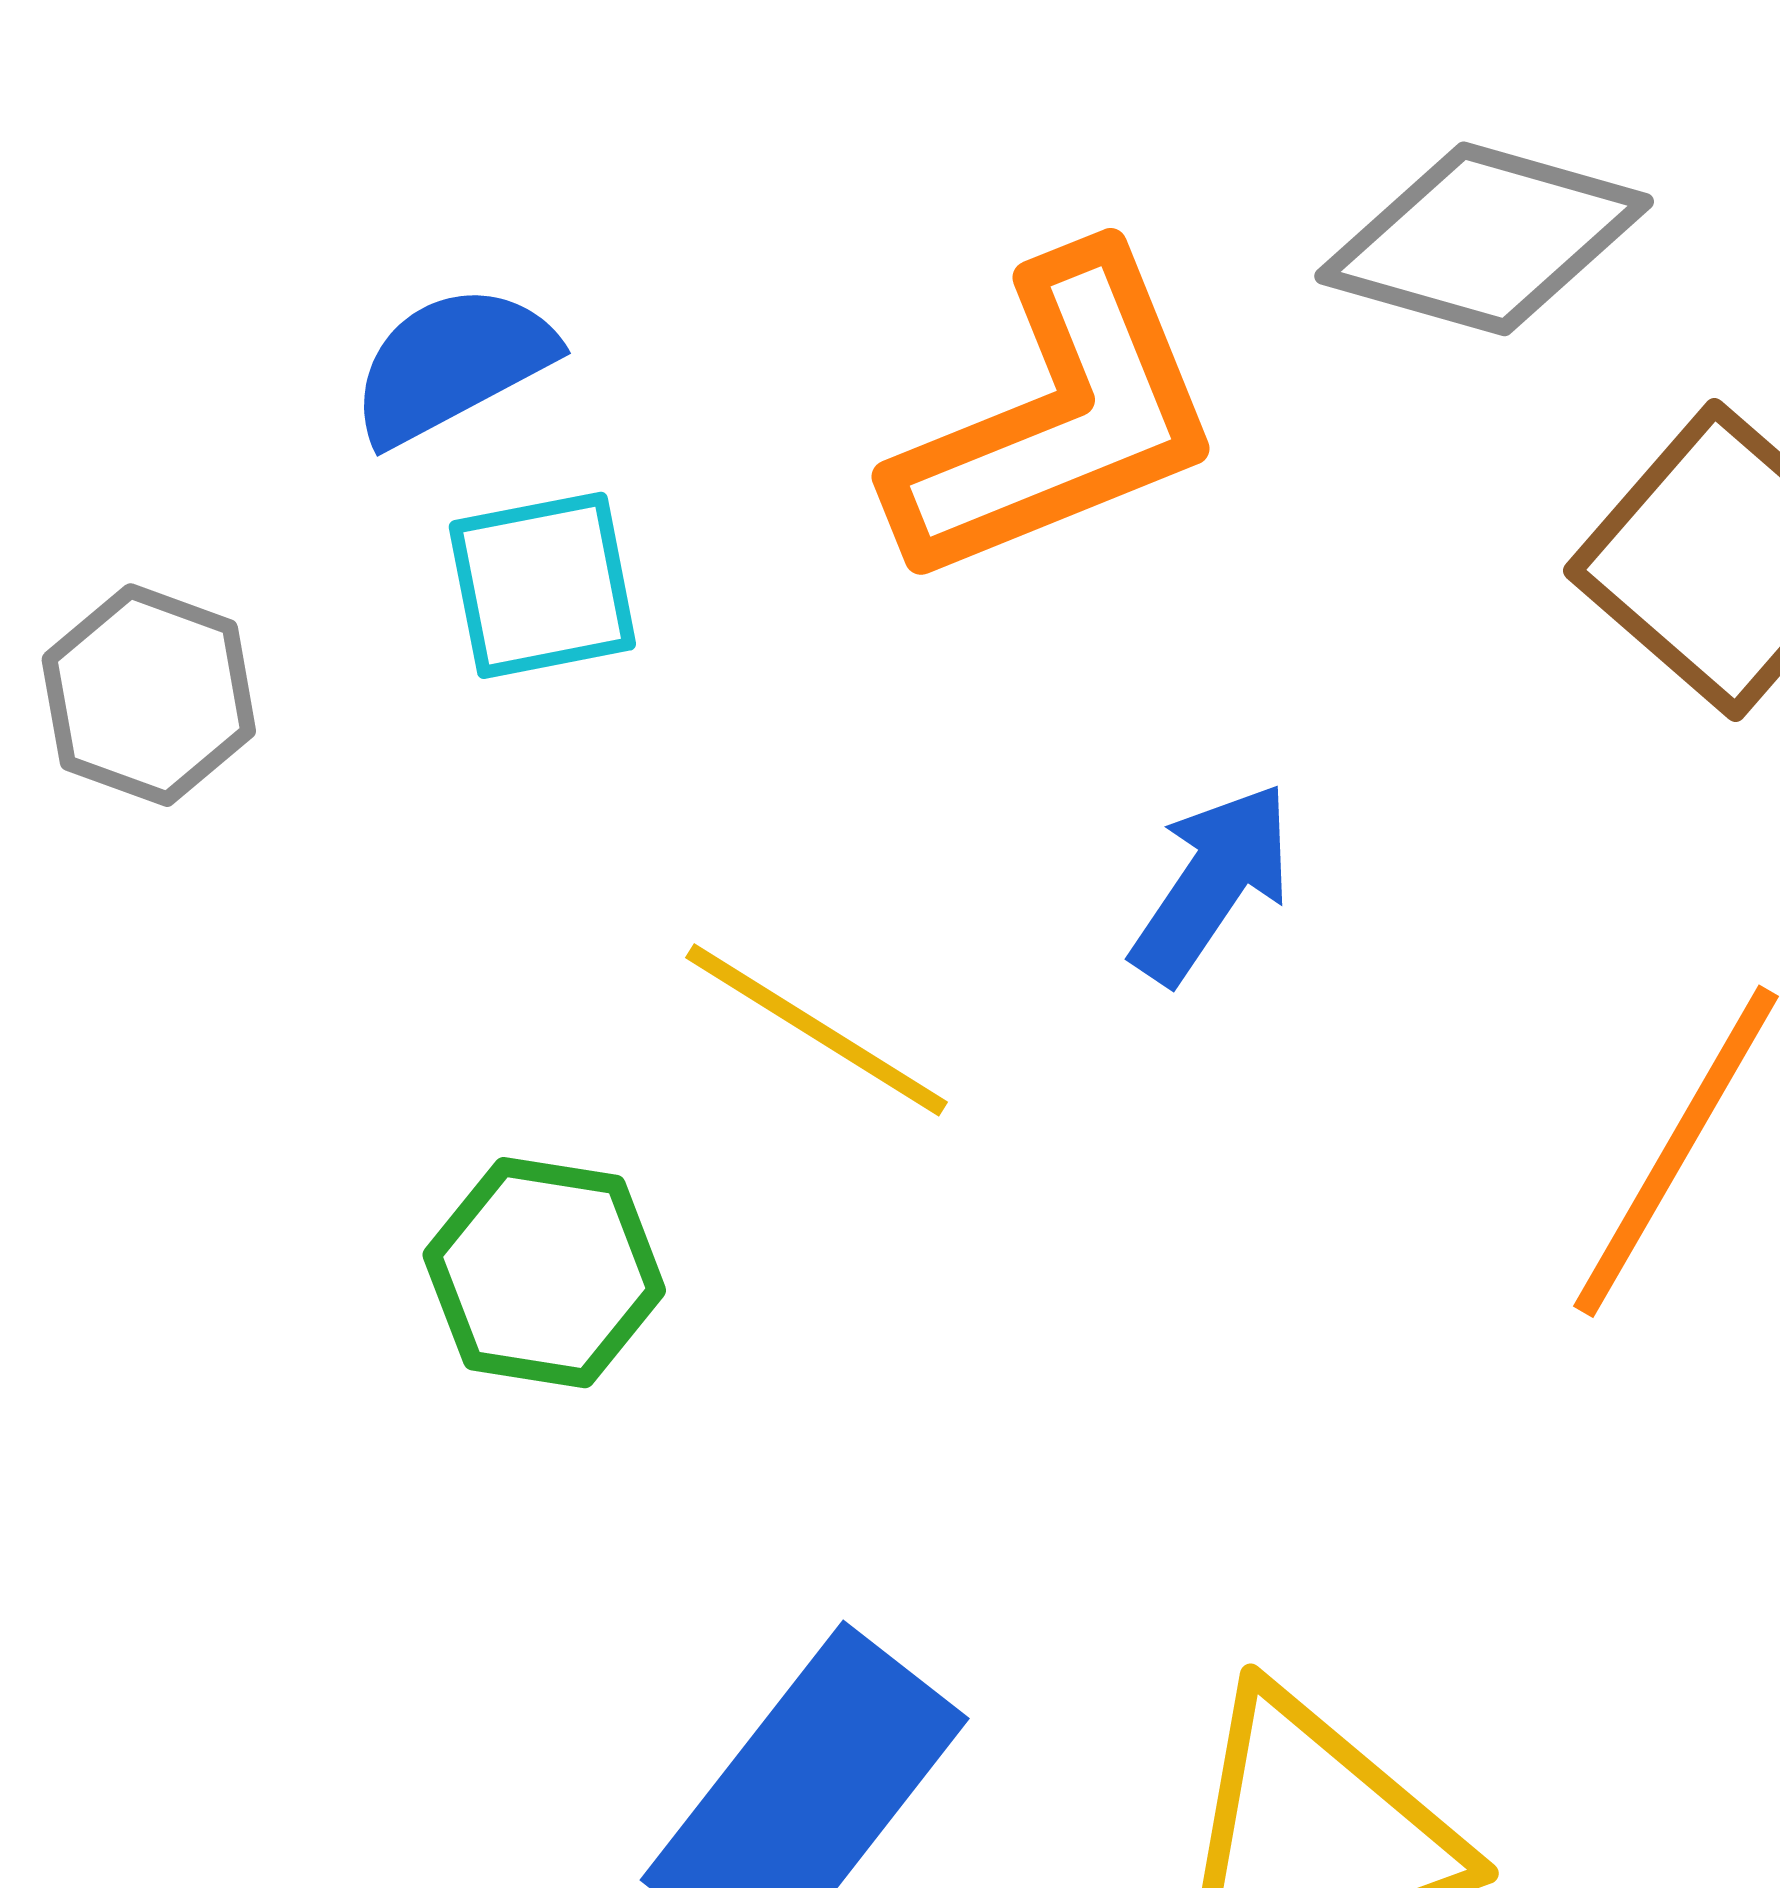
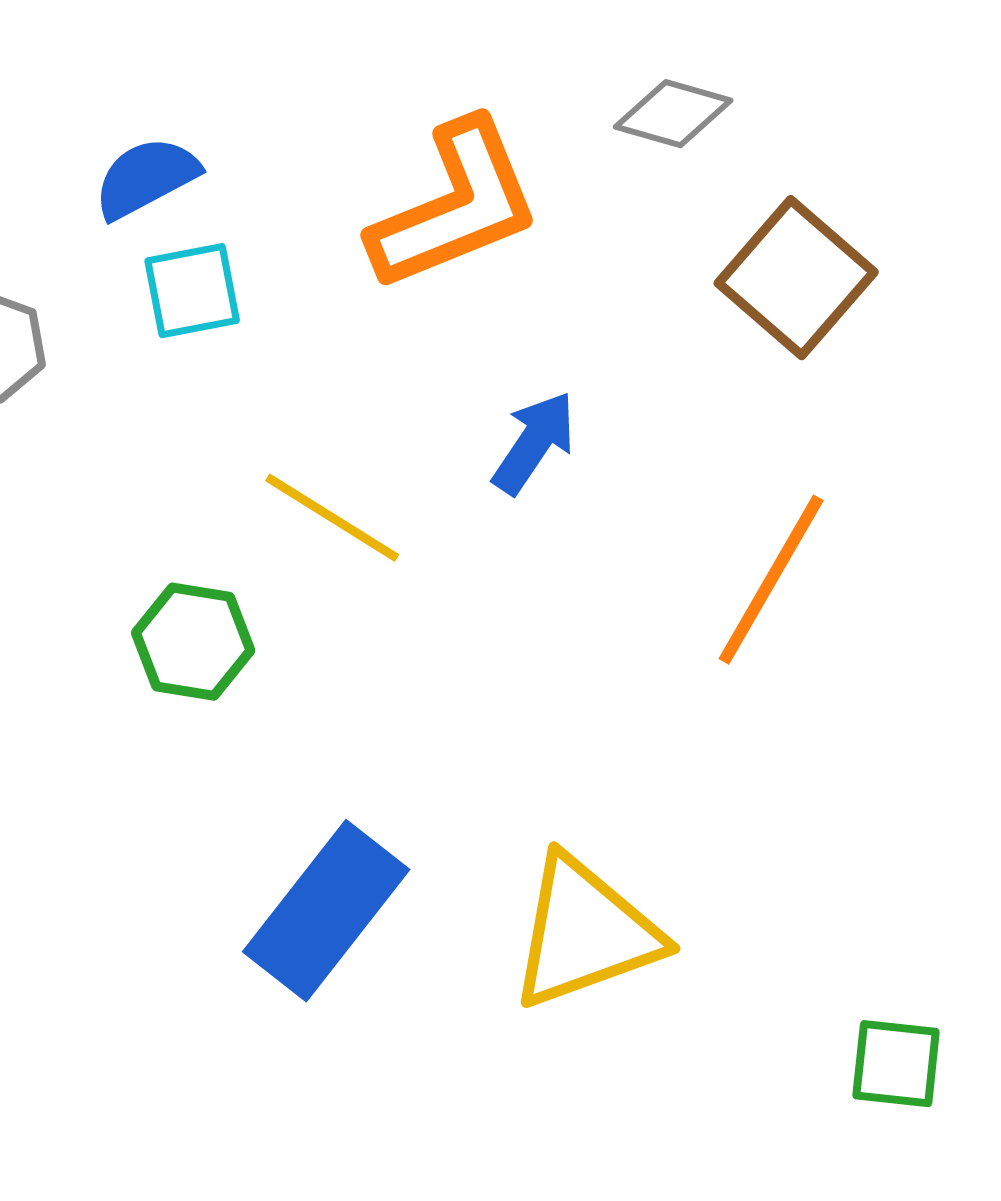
gray diamond: (1484, 239) -> (673, 114), size x0.7

